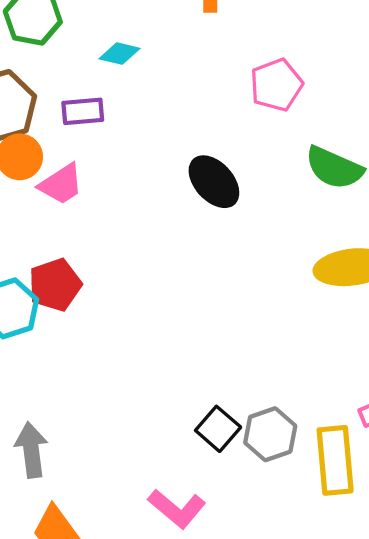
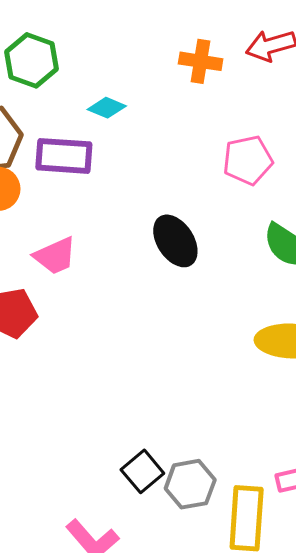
purple rectangle: (83, 111) -> (64, 156), size x1.4
pink trapezoid: (61, 184) -> (55, 256), moved

